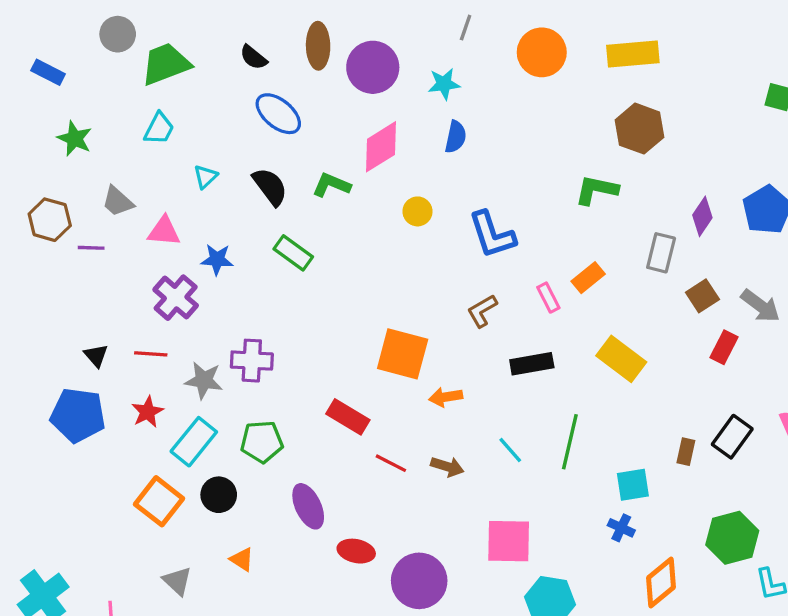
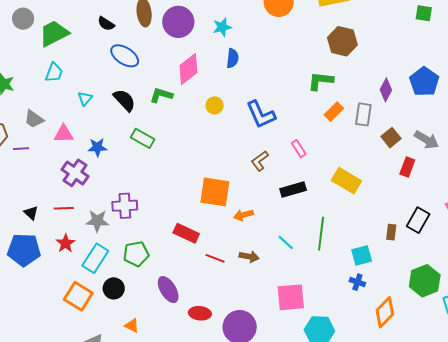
orange rectangle: (588, 278) -> (334, 112), moved

